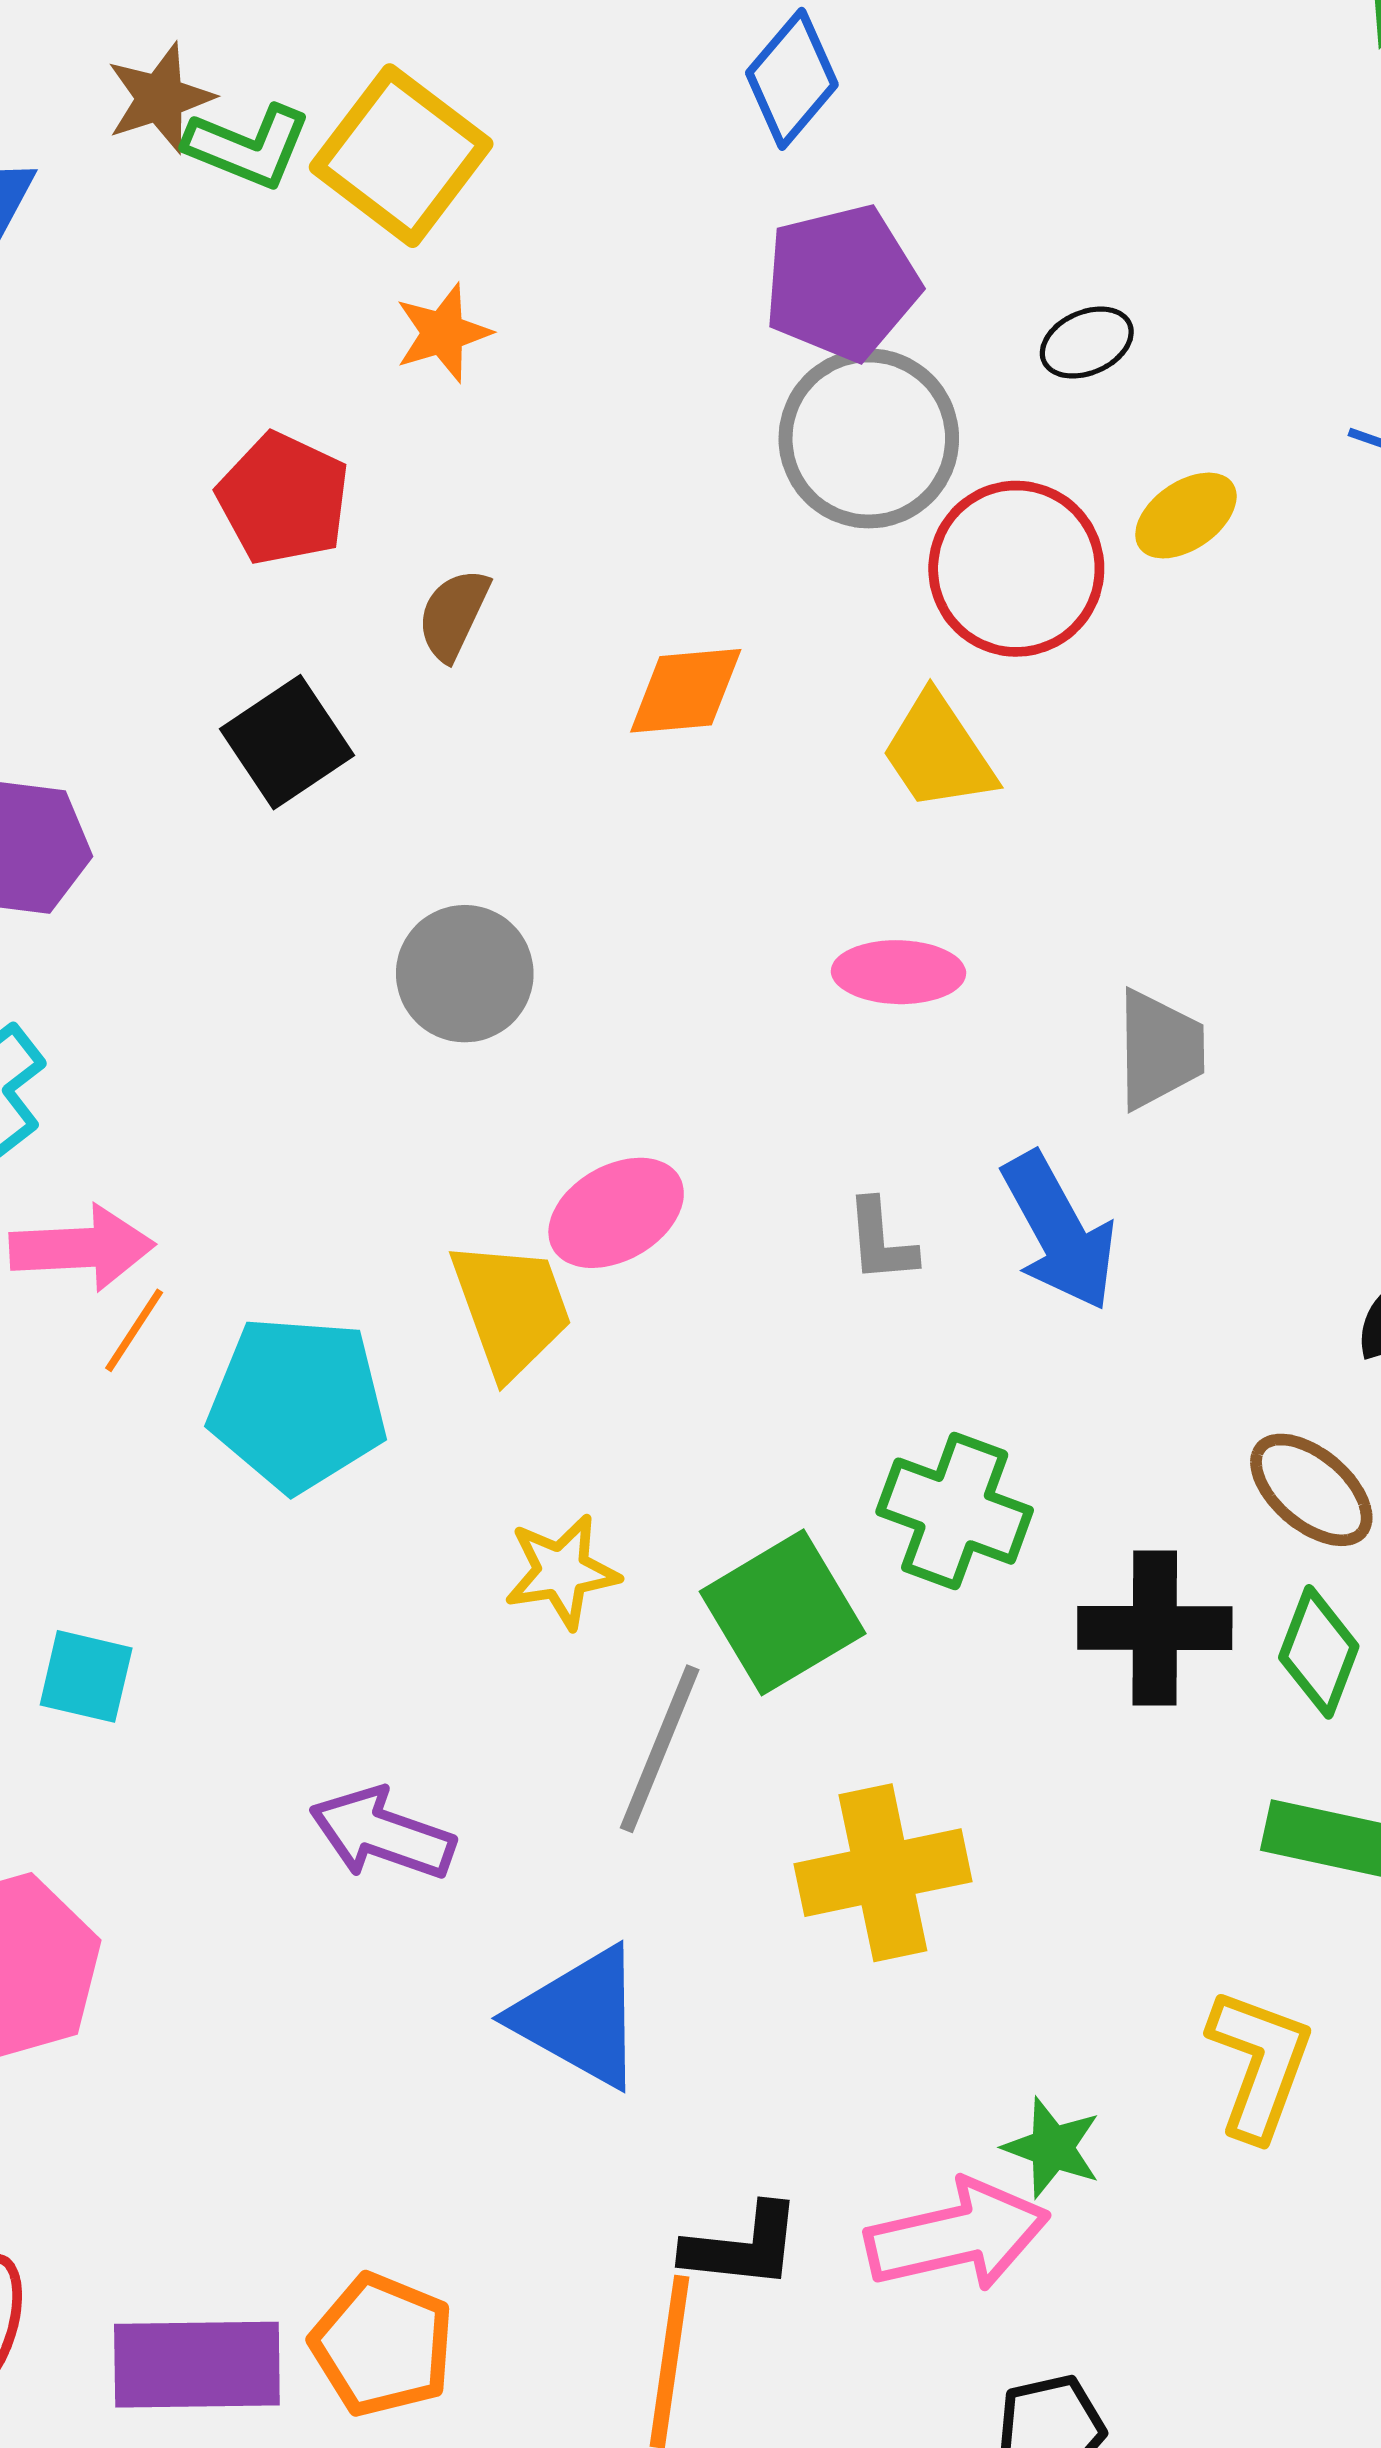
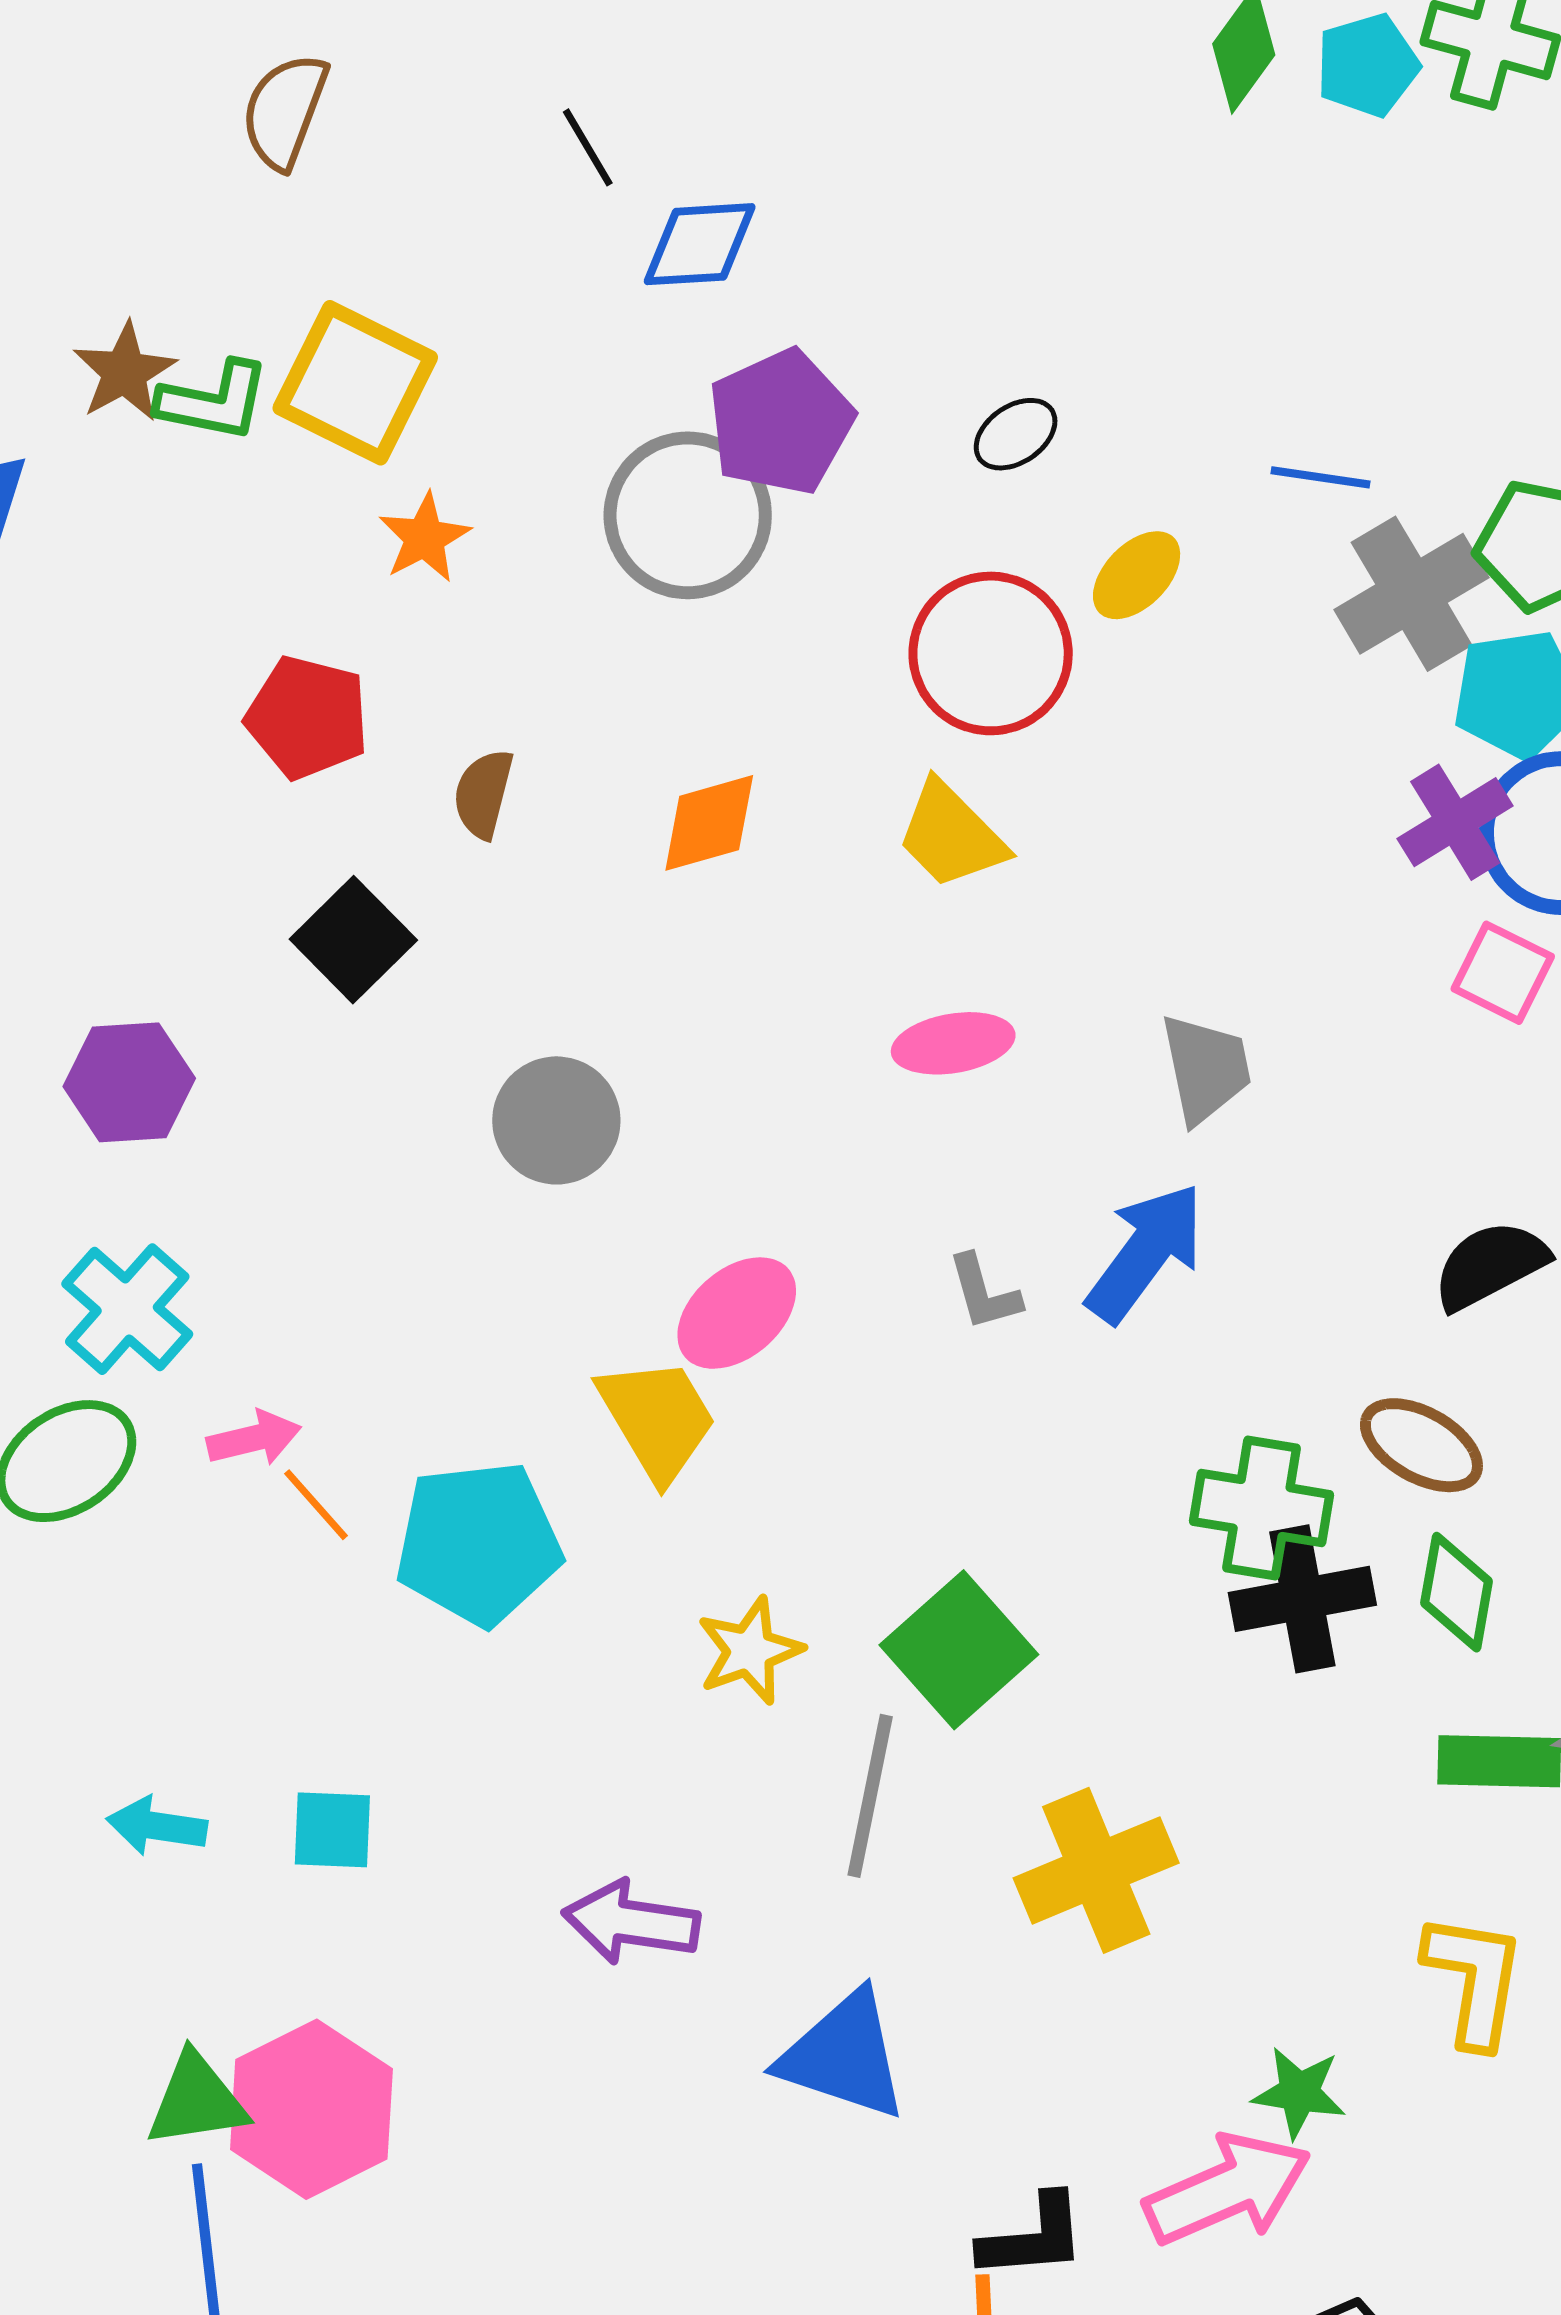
blue diamond: (792, 79) -> (700, 244), turned 57
gray circle: (869, 438) -> (688, 515), moved
blue arrow: (1059, 1231) -> (1145, 1253), turned -104
pink arrow: (82, 1248) -> (254, 1438), size x0.7
orange line: (134, 1330) -> (316, 1505), turned -64
green cross: (955, 1511) -> (1262, 1508), moved

